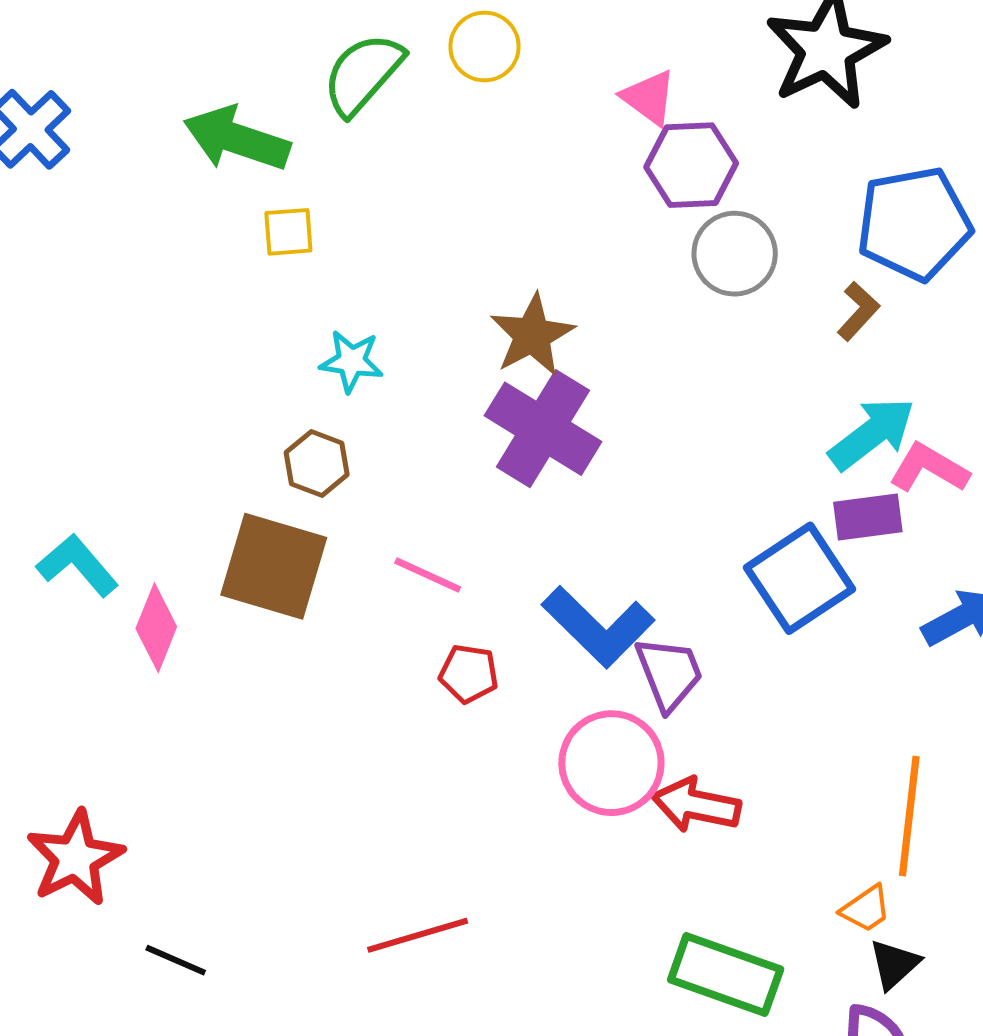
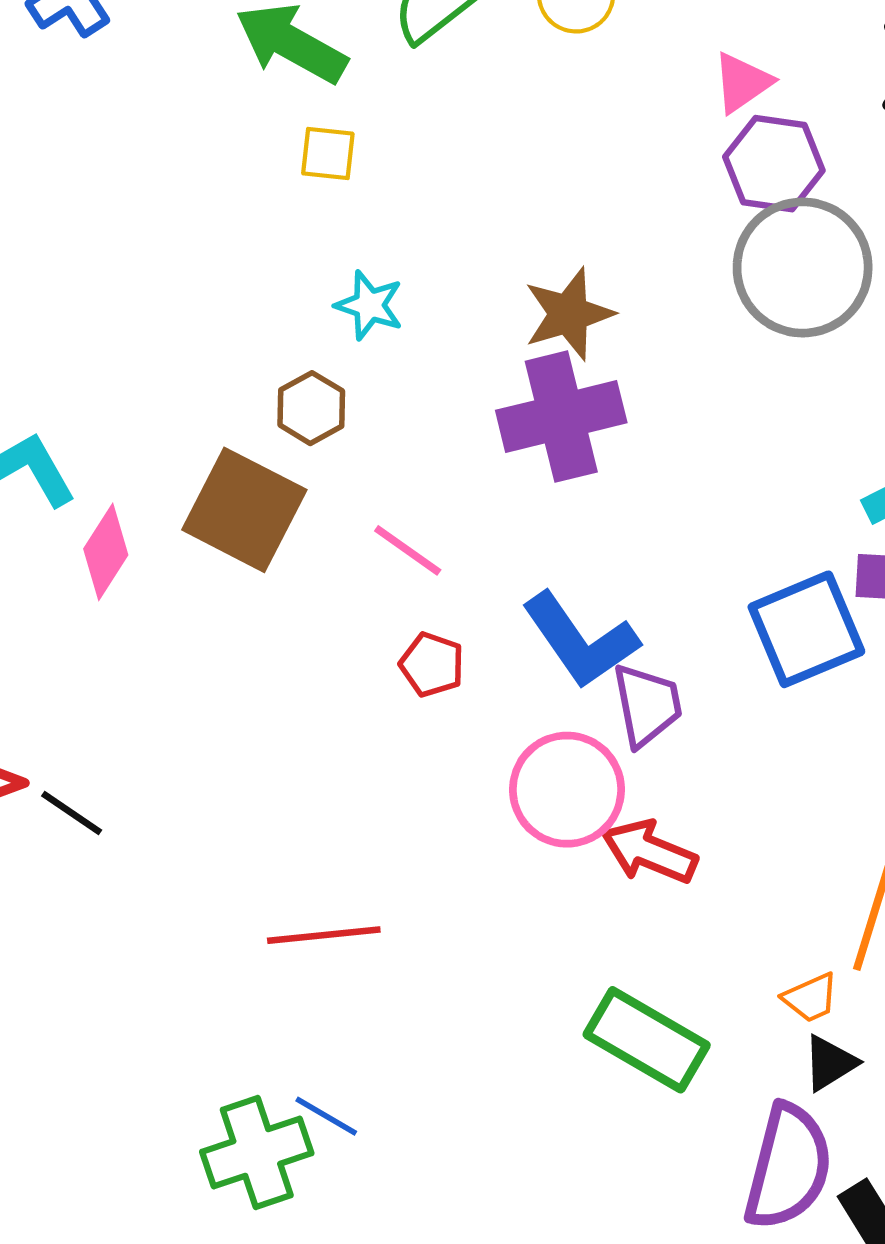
pink triangle: (649, 98) -> (742, 83), turned 38
gray circle: (735, 254) -> (803, 267), size x1.5
purple cross: (543, 429) -> (561, 417), turned 34
black line: (176, 960) -> (72, 813), moved

